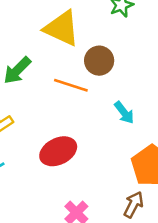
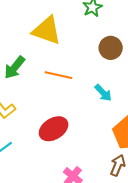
brown circle: (99, 61) -> (111, 48), moved

